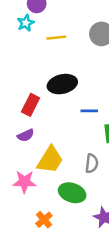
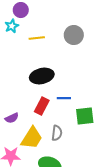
red rectangle: (31, 105) -> (42, 106), moved
gray semicircle: (92, 163) -> (57, 133), moved

